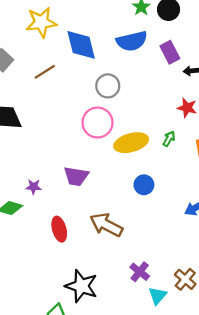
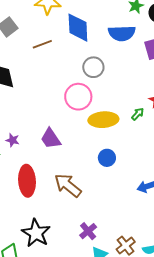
green arrow: (169, 139) -> (138, 114), moved
purple trapezoid: (76, 176) -> (51, 139), turned 35
red ellipse: (59, 229) -> (27, 181), size x1.4

